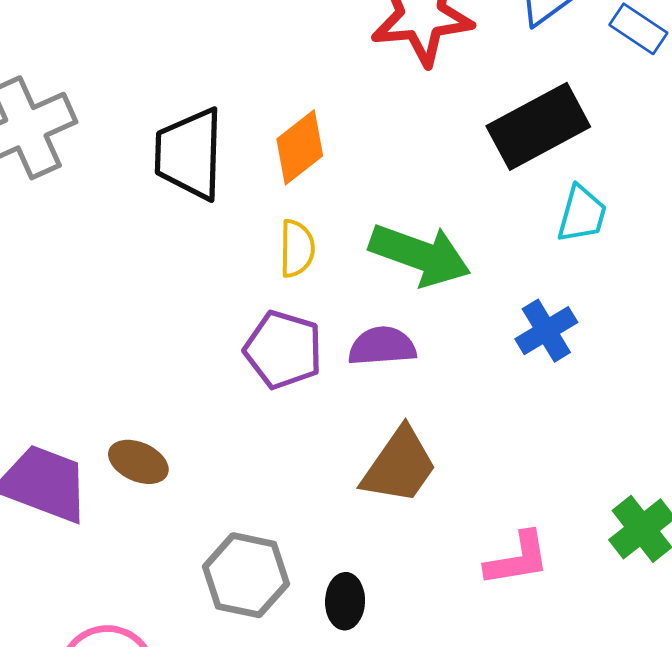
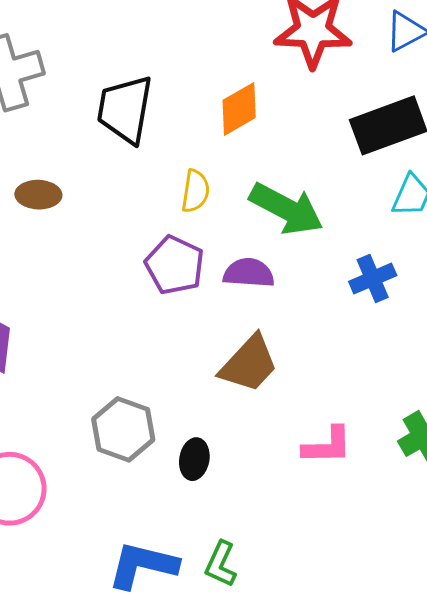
orange diamond: (300, 147) -> (239, 109), moved
brown ellipse: (138, 462) -> (38, 195), moved, turned -30

